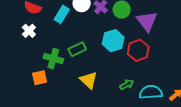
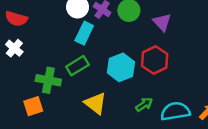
cyan rectangle: (62, 14) -> (84, 33), moved
purple triangle: (147, 21) -> (162, 22), size x0.7
cyan hexagon: (113, 41) -> (121, 67), moved

